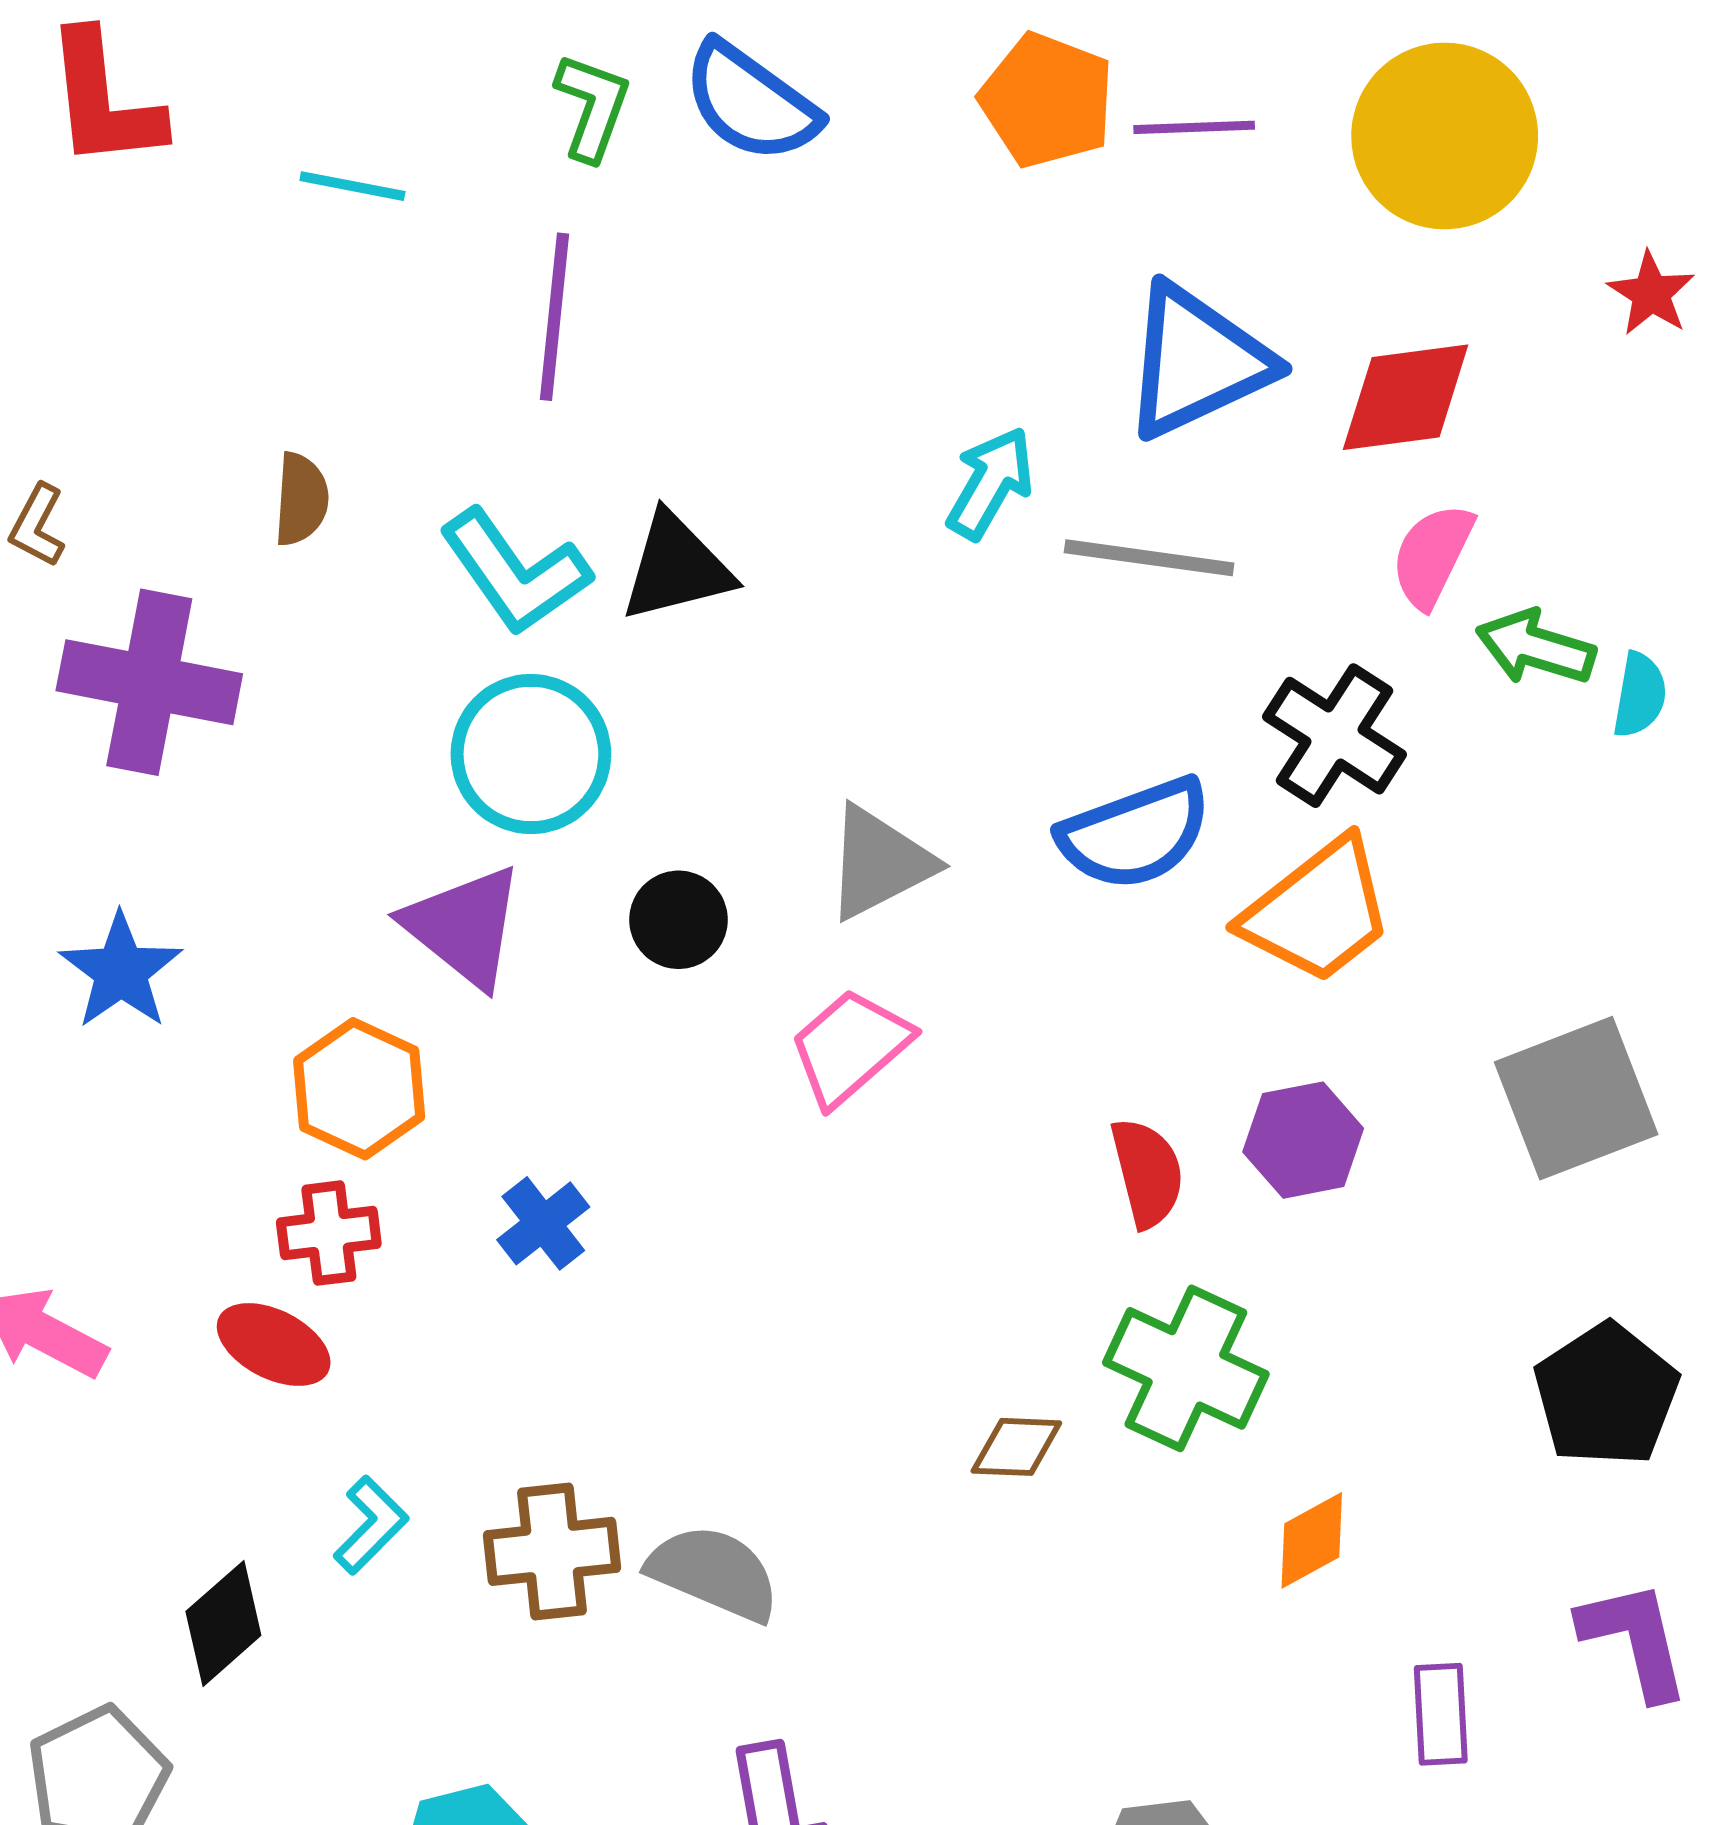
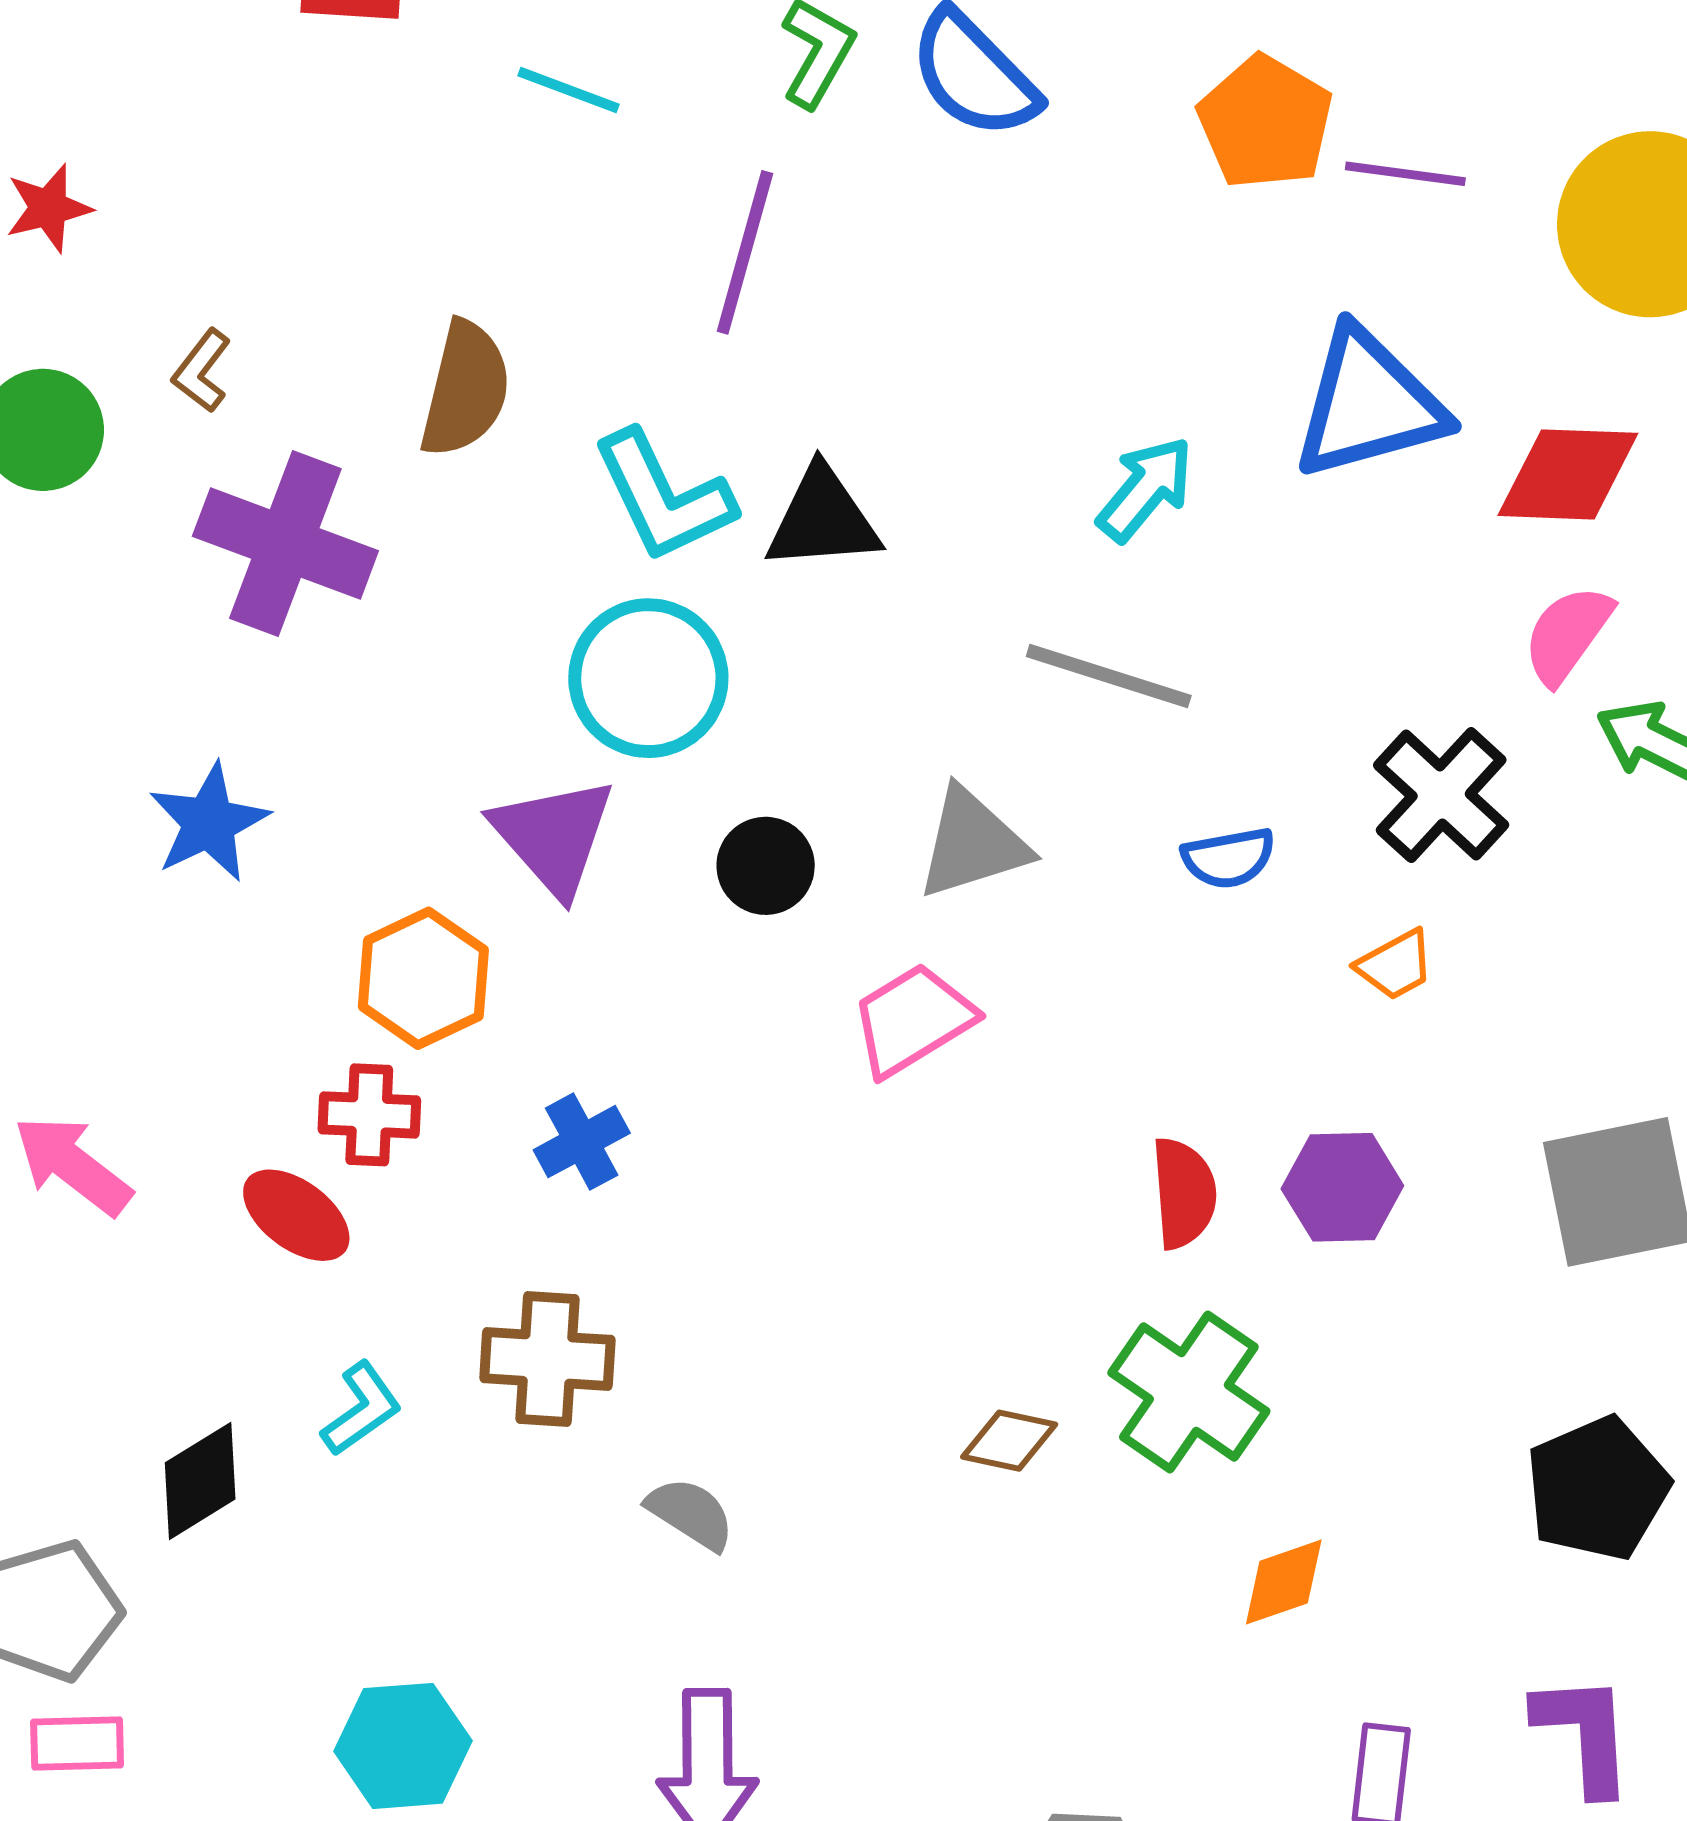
brown semicircle: (301, 499) -> (465, 389), size x1.5
gray line: (1149, 558) -> (1109, 676), moved
blue semicircle: (1135, 834) -> (1229, 858), size x0.6
orange trapezoid: (1318, 911) -> (1395, 965), size x0.5
brown cross: (552, 1551) -> (547, 1359), moved
gray semicircle: (714, 1573) -> (691, 1514), size x0.7

